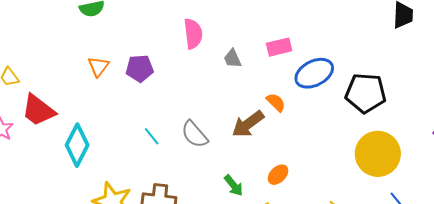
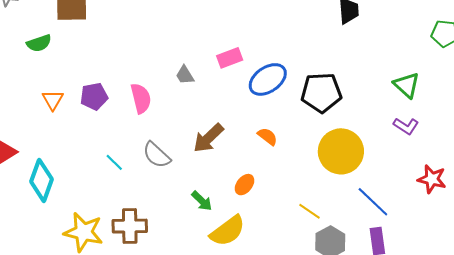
pink semicircle: (193, 34) -> (141, 98), moved
orange semicircle: (276, 102) -> (267, 136), moved

